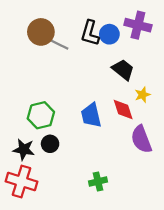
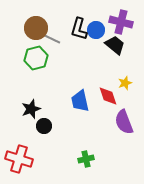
black trapezoid: (123, 70) -> (115, 45), moved
green hexagon: (41, 115) -> (36, 58), moved
black star: (24, 150) -> (31, 109), moved, turned -30

